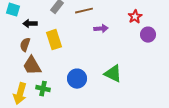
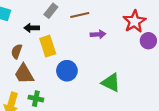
red star: (135, 17) -> (134, 21), size x1.5
black arrow: (30, 24) -> (32, 28), moved
blue circle: (77, 79) -> (67, 71), moved

